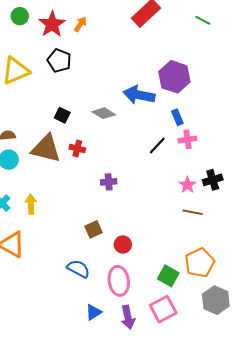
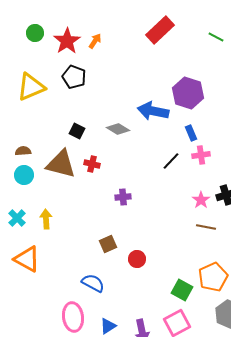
pink ellipse: (119, 281) -> (73, 317), moved

